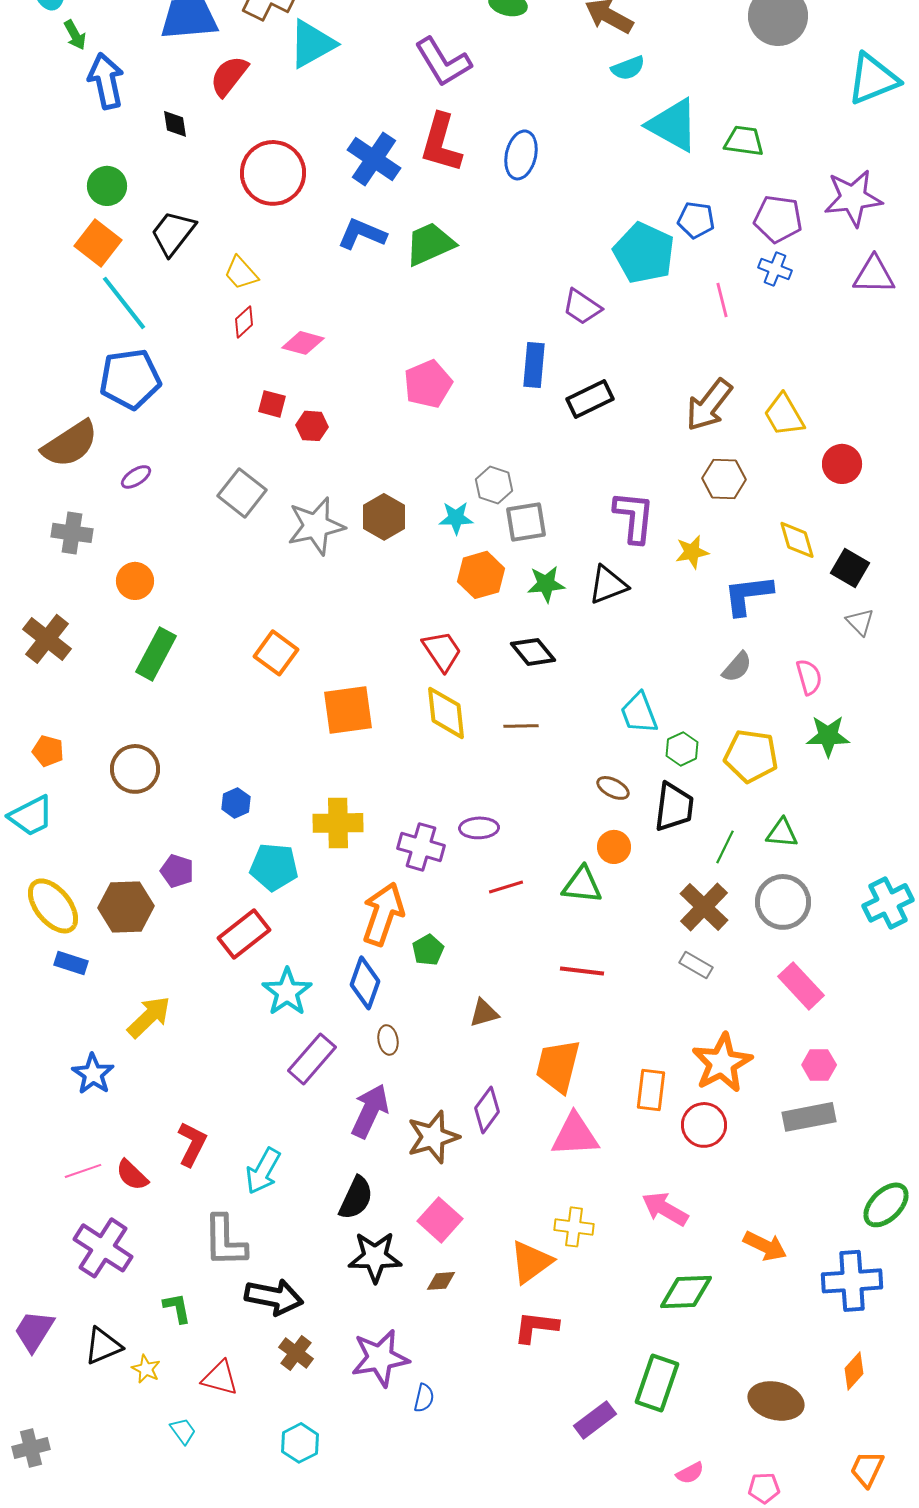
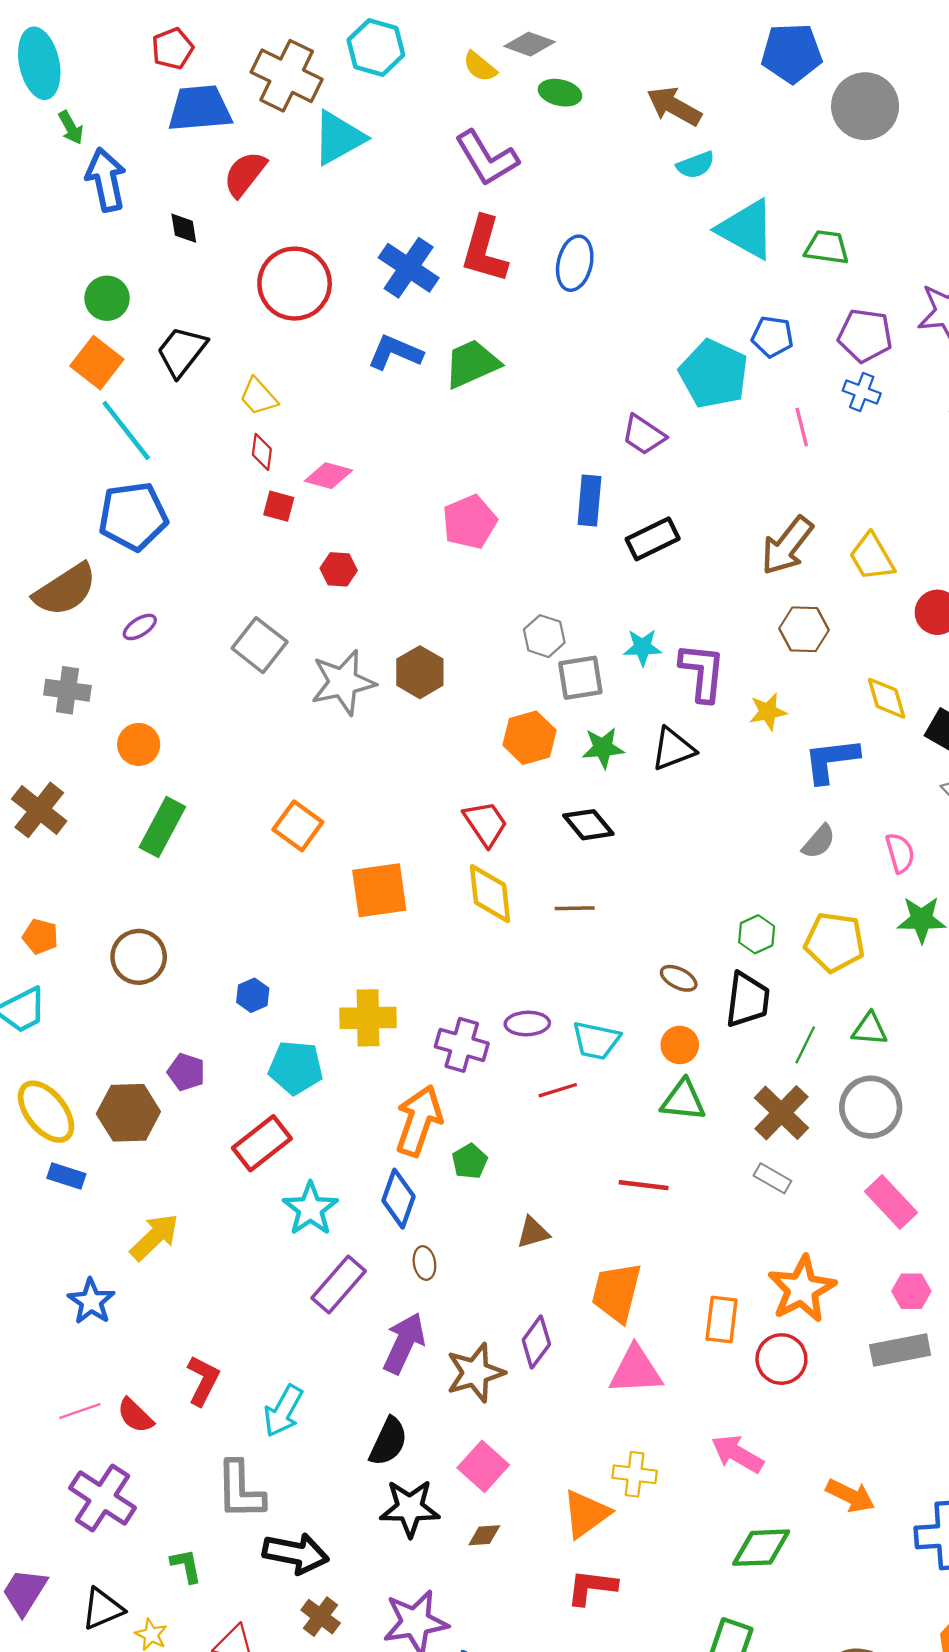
red diamond: (244, 322) -> (262, 452), turned -40
red square: (272, 404) -> (279, 506), moved
cyan star: (456, 518) -> (642, 647), moved
cyan trapezoid: (639, 713) -> (596, 1040), moved, turned -57
green triangle: (582, 885) -> (683, 1100), moved

